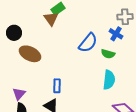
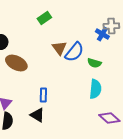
brown triangle: (51, 19) -> (59, 48), moved
blue cross: (116, 34) -> (102, 34), moved

